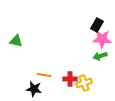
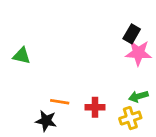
green arrow: (100, 56) -> (138, 96), moved
yellow cross: (84, 83) -> (130, 118), moved

